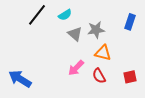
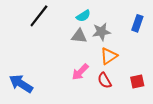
cyan semicircle: (65, 15) -> (83, 16), moved
gray triangle: (75, 34) -> (79, 36), turned -35
orange triangle: (103, 53) -> (109, 56), turned -48

